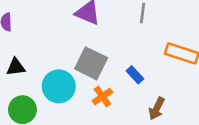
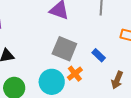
cyan circle: (59, 86) -> (52, 82), moved

